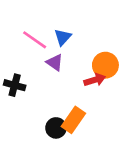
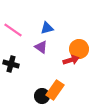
blue triangle: (63, 37) -> (47, 28), turned 32
pink line: (35, 40) -> (13, 30), moved

